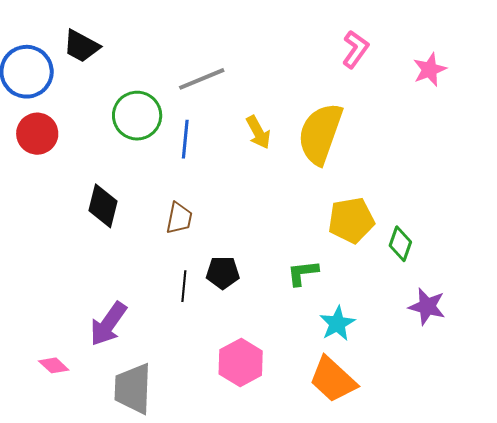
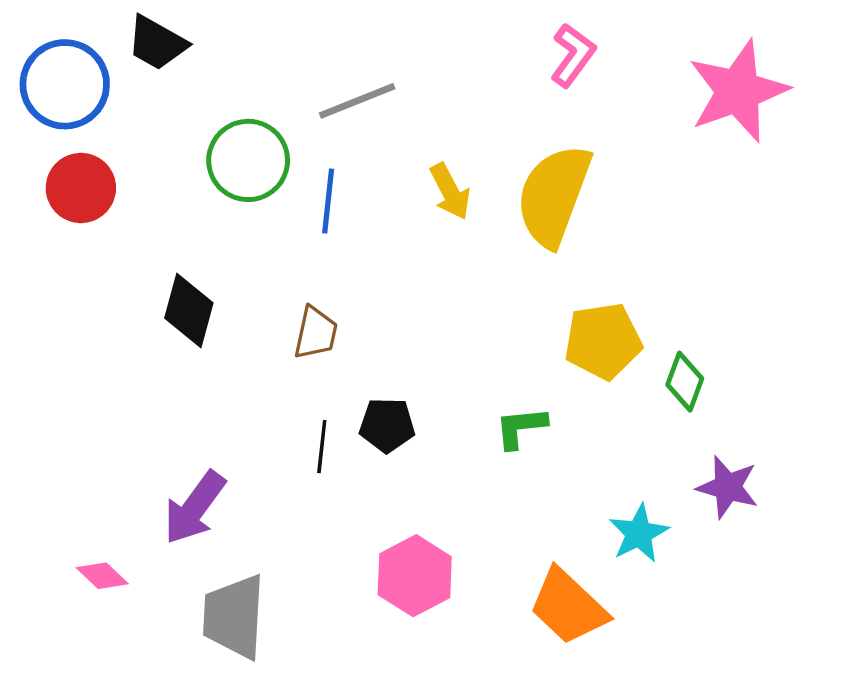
pink L-shape: (355, 49) -> (573, 55), moved
pink star: (430, 70) -> (738, 91), size x1.8
cyan star: (337, 323) -> (639, 533), moved

